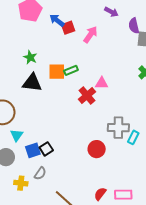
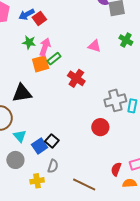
blue arrow: (57, 20) -> (27, 14), turned -49
pink arrow: (90, 34) -> (45, 47), moved
green star: (30, 57) -> (29, 42), moved
black triangle: (32, 83) -> (22, 93), moved
pink triangle: (102, 83) -> (94, 46), moved, turned 32

